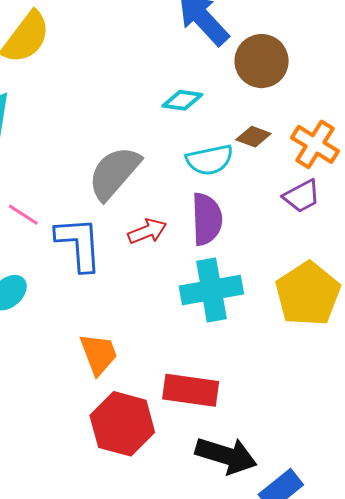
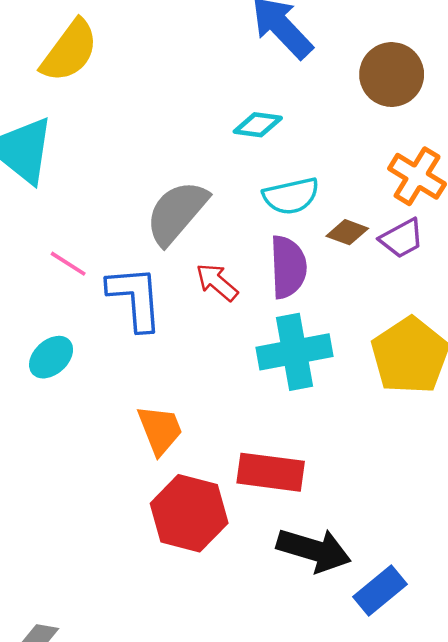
brown circle: (262, 61) -> (392, 75), moved
brown diamond: (253, 137) -> (347, 232), moved
red arrow: (147, 231) -> (217, 282), turned -117

